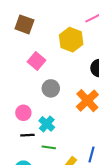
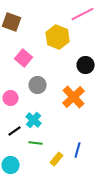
pink circle: (23, 113) -> (11, 98), moved
black line: (27, 135) -> (15, 131), turned -32

